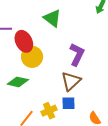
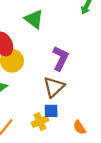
yellow cross: (49, 111) -> (40, 121), moved

